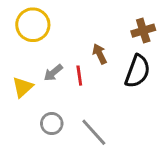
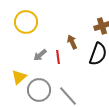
yellow triangle: (23, 87) -> (19, 77), moved
gray circle: (52, 124) -> (39, 90), size x1.5

